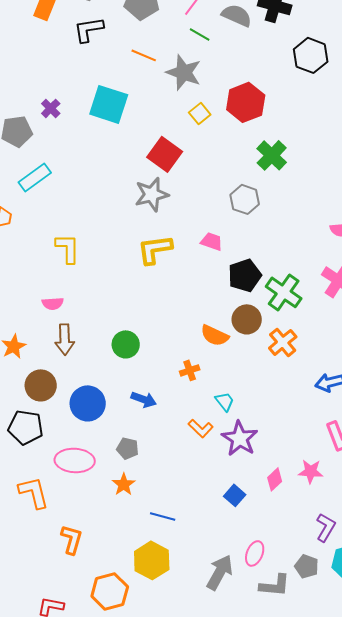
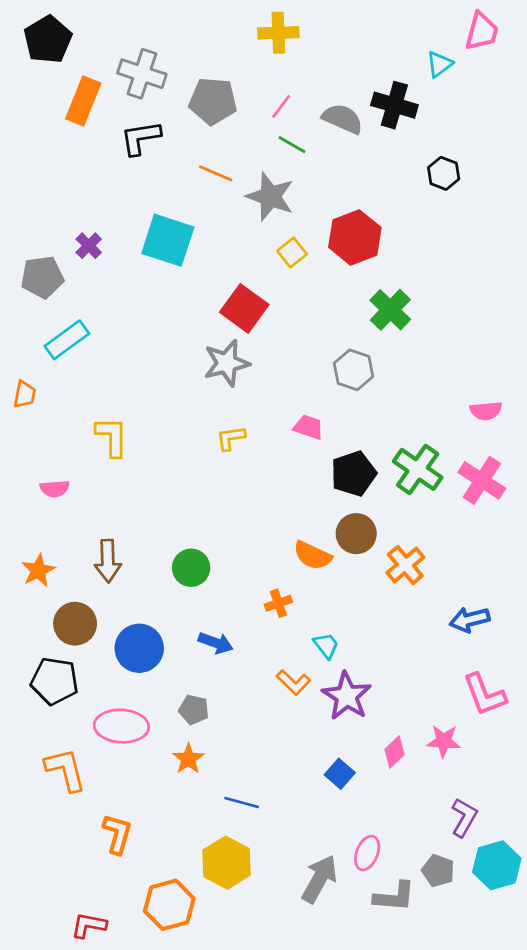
black hexagon: (311, 55) -> (444, 173), size x0.7
yellow L-shape: (155, 249) -> (231, 438), size x0.6
green cross: (284, 292) -> (418, 469), moved
pink semicircle: (53, 303) -> (55, 489), moved

